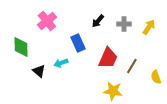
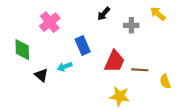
black arrow: (98, 21) -> (104, 14), moved
yellow arrow: (149, 27) -> (158, 14), moved, turned -84
brown line: (132, 66) -> (140, 70), turned 63

